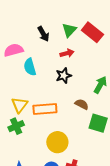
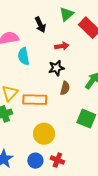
green triangle: (69, 30) -> (67, 14), moved
brown semicircle: (82, 104) -> (65, 88), moved, turned 72

